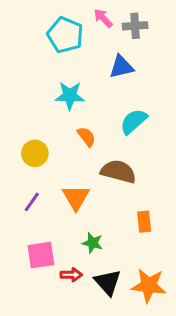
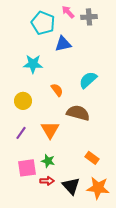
blue triangle: (121, 67) -> (63, 44), moved
cyan star: (70, 96) -> (33, 64), moved
orange rectangle: (144, 222) -> (92, 158), moved, turned -48
green star: (93, 243) -> (48, 161), moved

